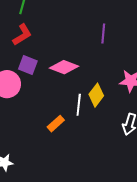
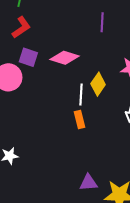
orange rectangle: (56, 124) -> (80, 120), moved, turned -60

